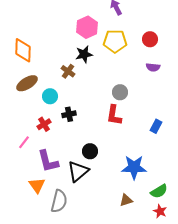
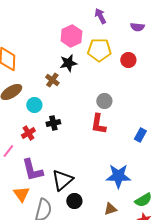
red circle: (150, 39) -> (128, 60), moved
purple semicircle: (153, 67) -> (137, 27), moved
black circle: (90, 151) -> (74, 201), moved

